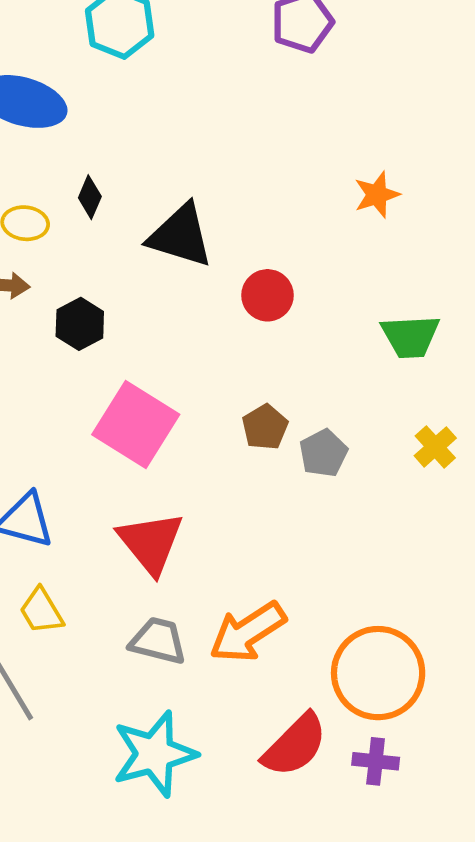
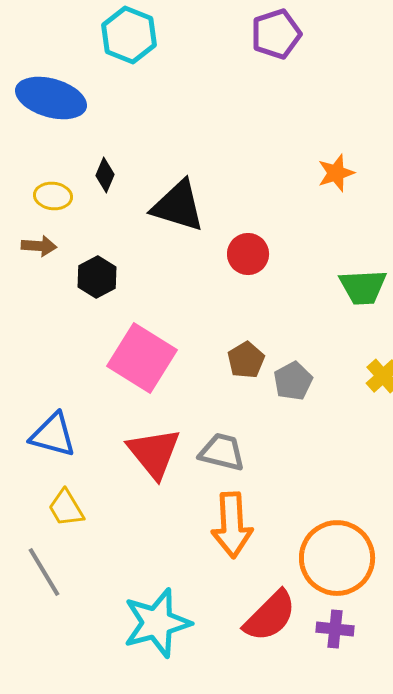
orange arrow: (248, 632) -> (232, 525), turned -60
gray trapezoid: (158, 641) -> (222, 452), moved

